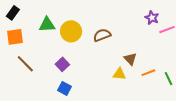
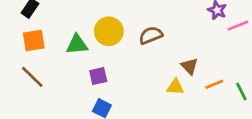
green triangle: (47, 25) -> (77, 44), moved
brown line: (25, 64) -> (32, 77), moved
purple square: (62, 64) -> (98, 76), turned 32

